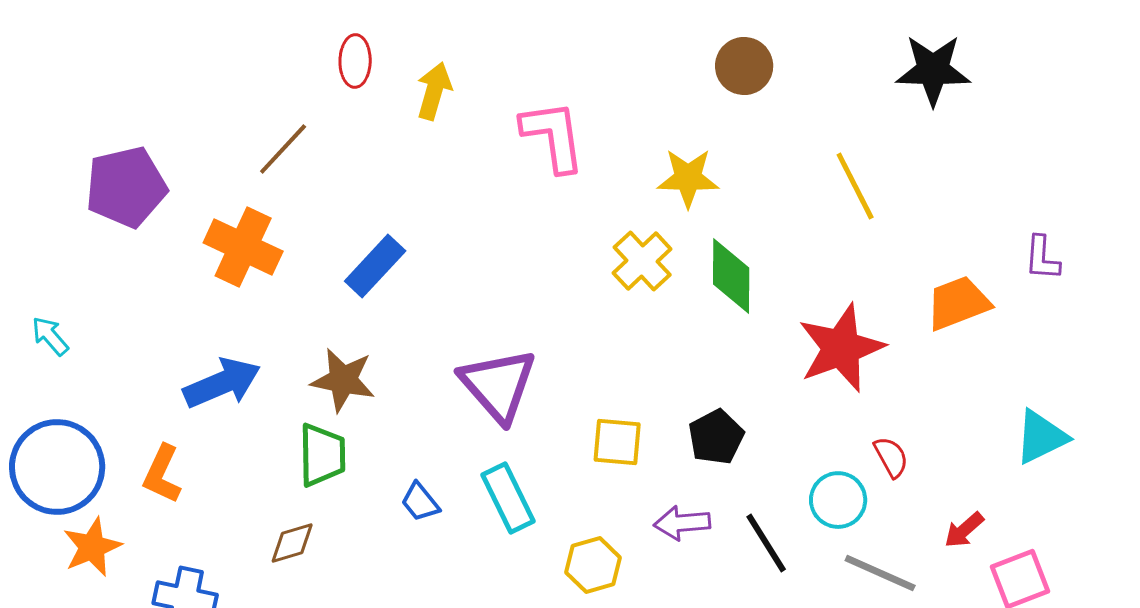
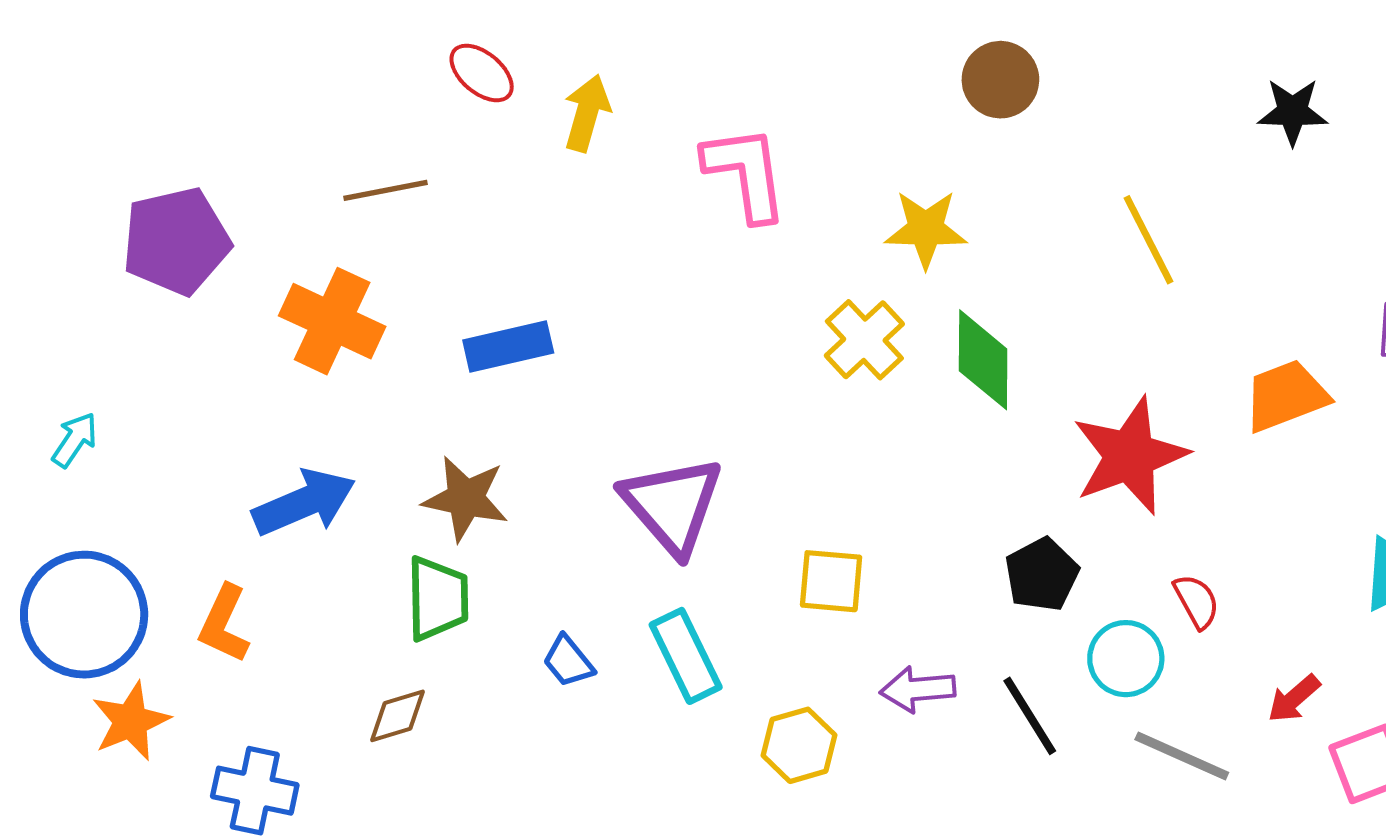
red ellipse: (355, 61) -> (482, 73), turned -51
black star: (933, 70) -> (1293, 112), moved, size x0.7
brown line: (283, 149) -> (385, 190), turned 36
blue rectangle: (375, 266) -> (508, 346), turned 34
cyan arrow: (50, 336) -> (75, 440), turned 75
black pentagon: (716, 437) -> (1042, 575), moved

